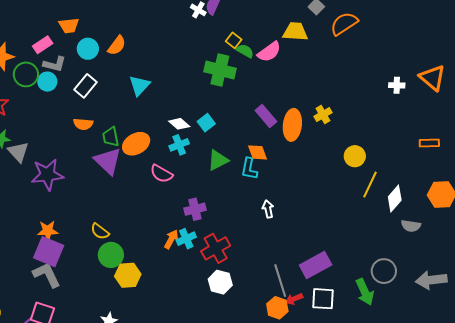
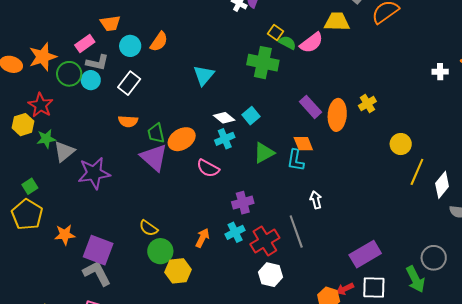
cyan triangle: (140, 86) -> (204, 75), moved
gray triangle: (18, 152) -> (64, 151), turned 35
orange star: (48, 231) -> (65, 235), moved
orange arrow: (171, 239) -> (202, 238), moved
gray line: (280, 281) -> (296, 231), moved

